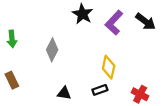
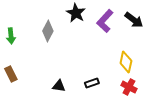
gray diamond: (52, 50) -> (48, 31), moved
yellow diamond: (109, 67) -> (126, 62), moved

